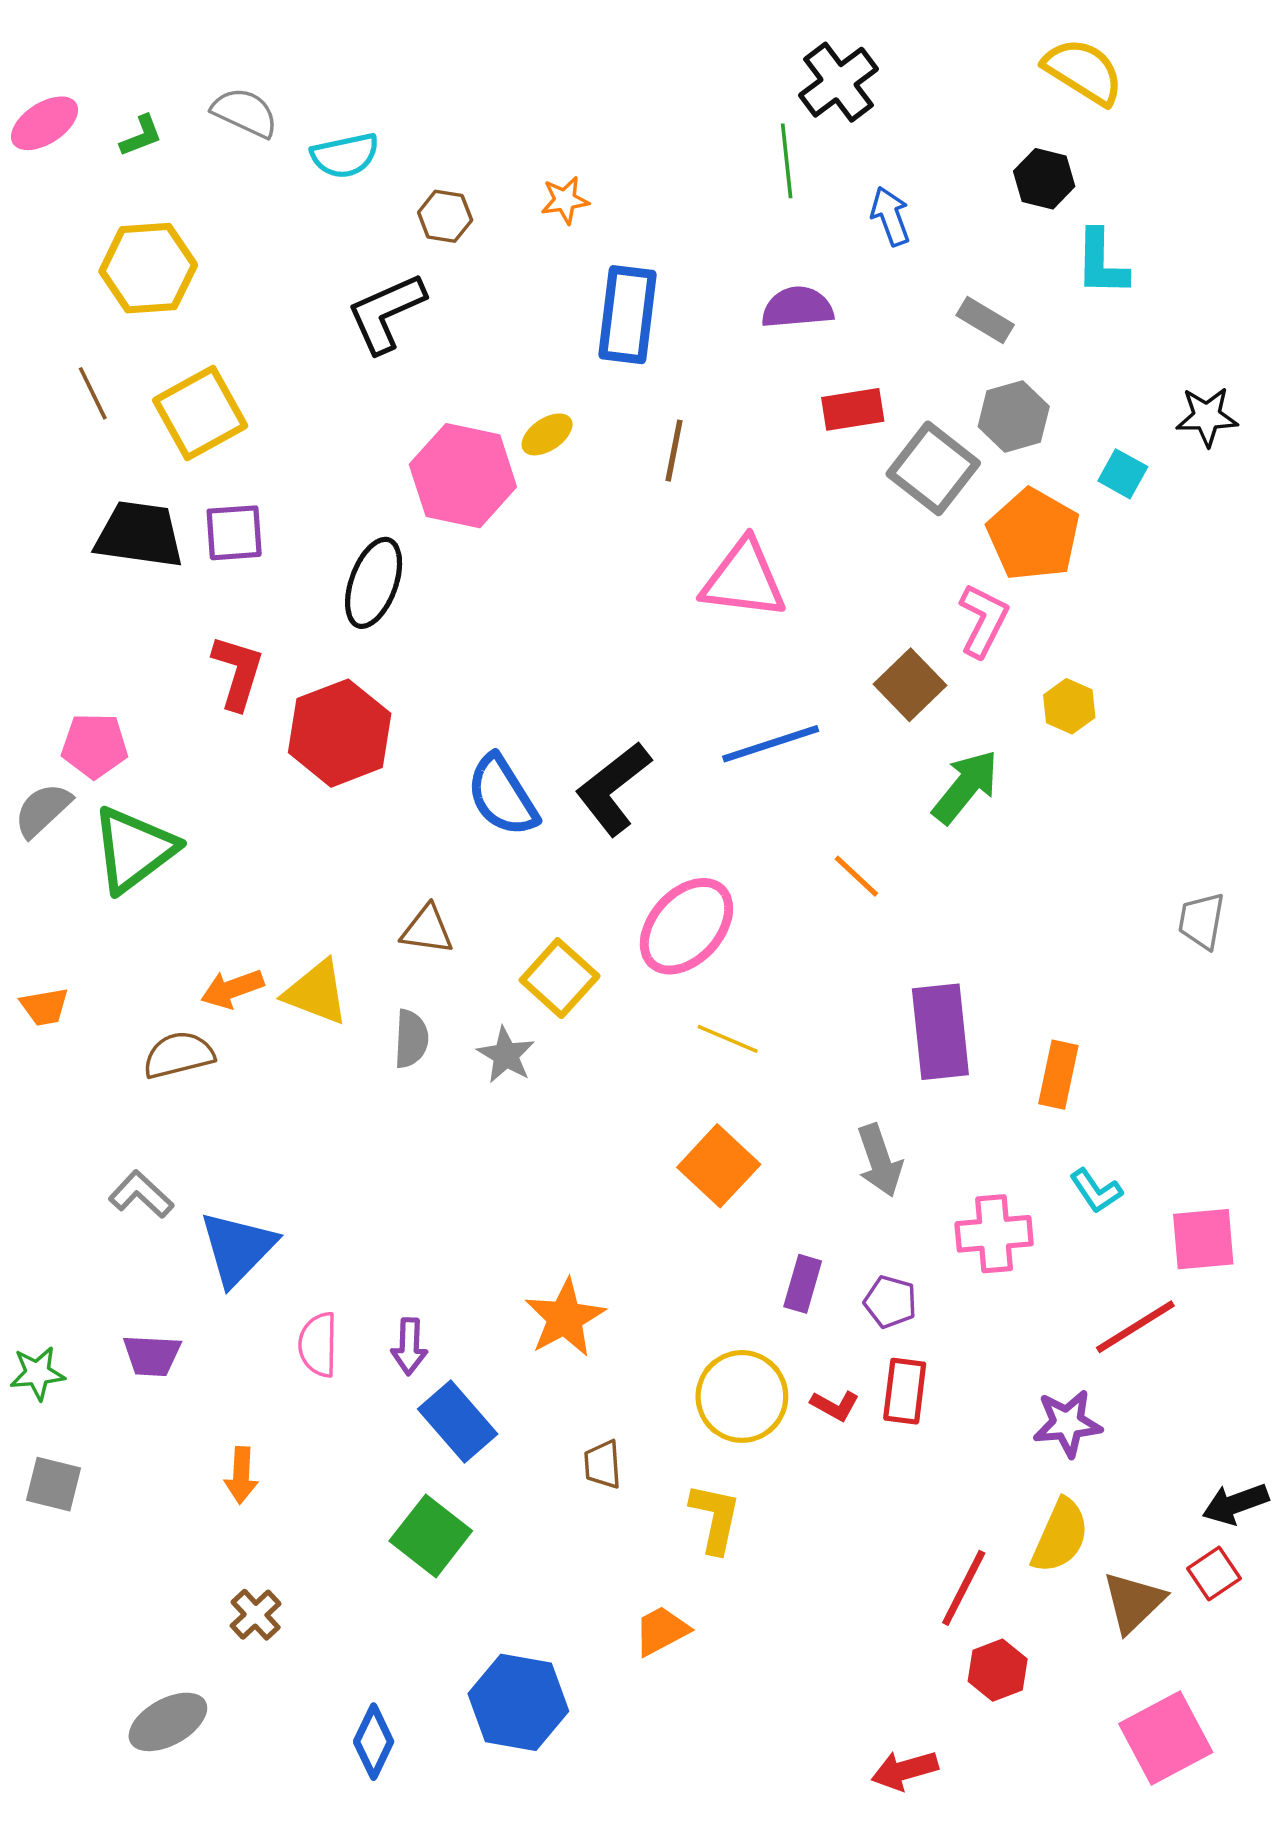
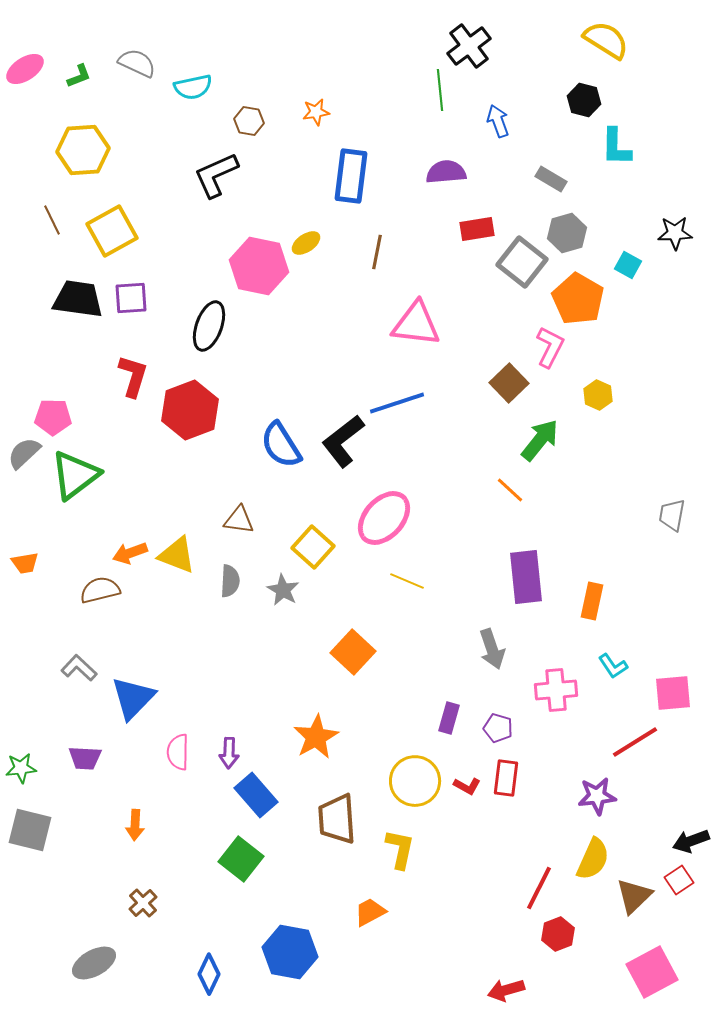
blue line: (771, 744) -> (397, 403), moved
orange line: (856, 876) -> (510, 490), moved
orange square: (719, 1166) -> (353, 652), moved
brown trapezoid: (602, 1464) -> (337, 819), size x1.8
gray square: (53, 1484) -> (30, 830), size x1.4

